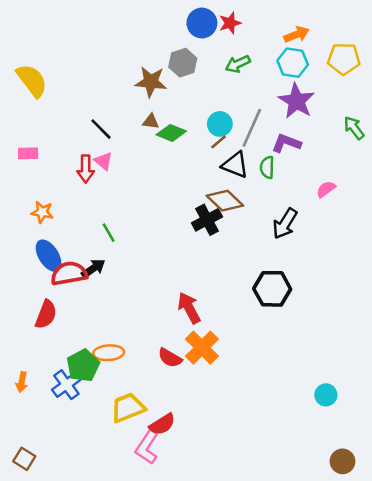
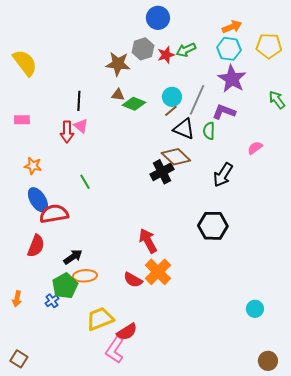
red star: (230, 23) -> (166, 55), moved
black line: (101, 129) -> (79, 101), turned 48
black arrow: (93, 268) -> (73, 257), moved
blue cross: (66, 385) -> (52, 301), size x0.6

